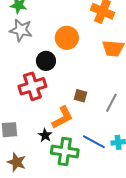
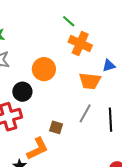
gray line: (111, 103) -> (85, 113), moved

